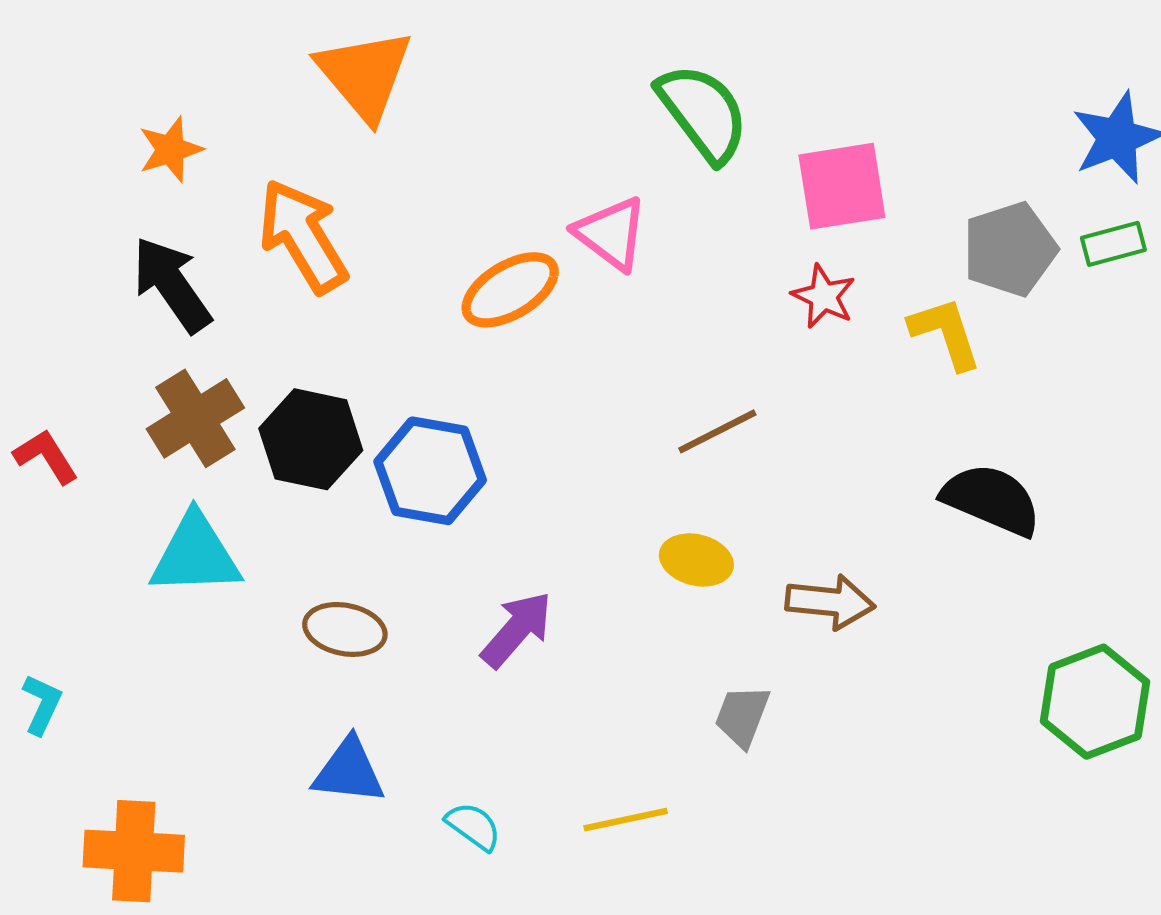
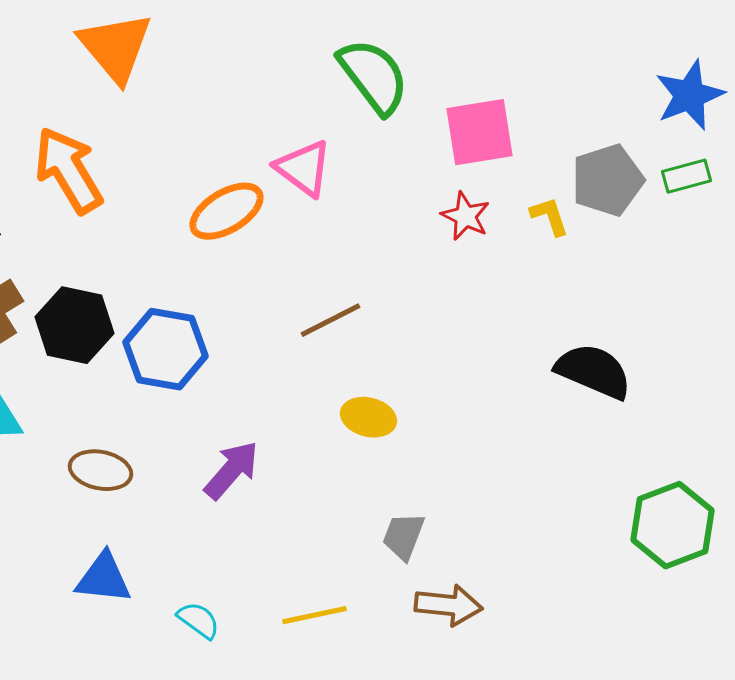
yellow L-shape: (946, 333) -> (550, 216), moved, size x0.7
brown line: (717, 431) -> (330, 320), moved
brown arrow: (830, 602) -> (448, 605), moved

